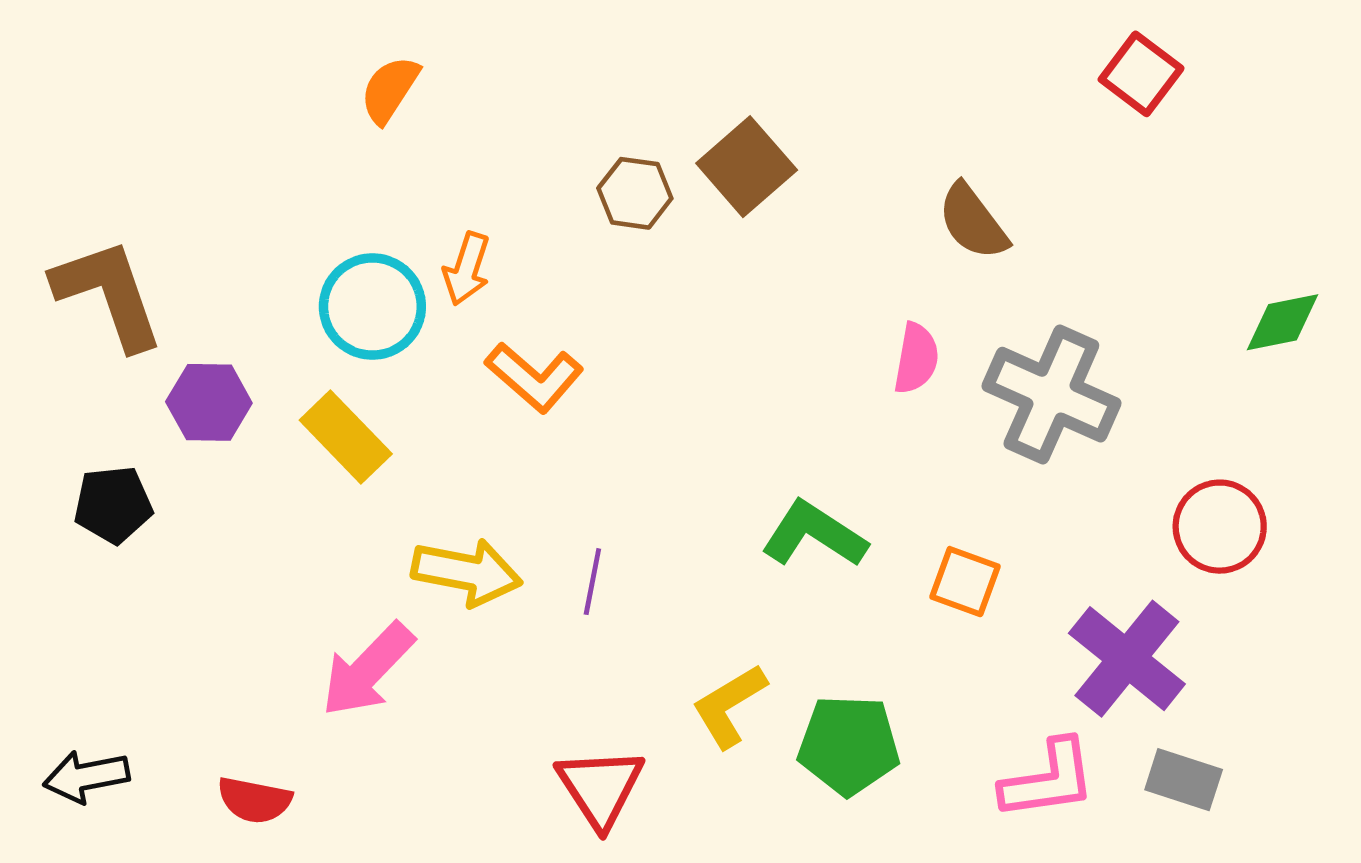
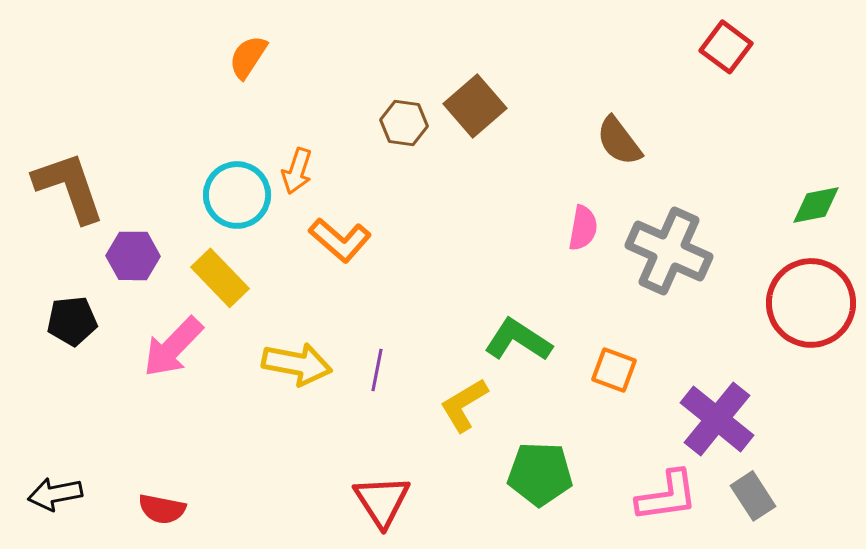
red circle: (1220, 527) -> (811, 303), moved, size x1.5
pink arrow: (368, 670) -> (173, 347), moved
yellow L-shape: (729, 706) -> (464, 405), moved
gray rectangle: (1184, 780) -> (753, 496), turned 39

